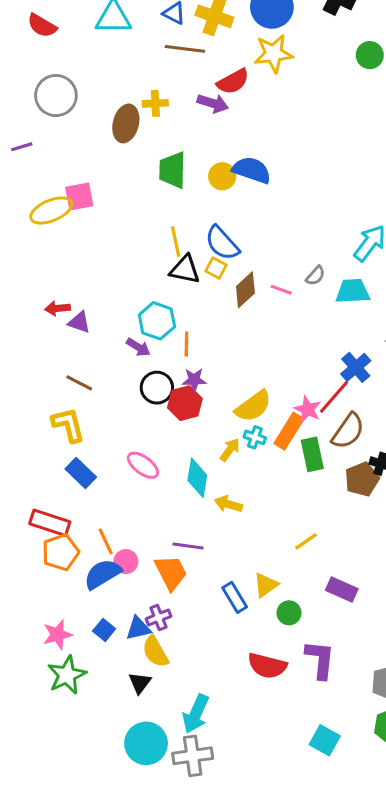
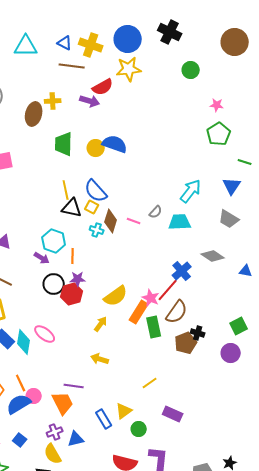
brown diamond: (245, 290) -> (111, 221), turned -30
cyan cross: (255, 437) -> (97, 230), moved
cyan diamond: (197, 478) -> (24, 342), moved
blue triangle: (138, 628) -> (76, 439), moved

